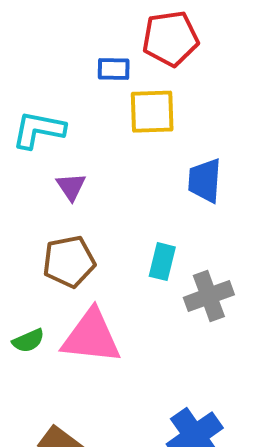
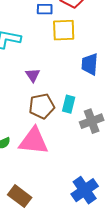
purple triangle: (71, 187) -> (33, 75), moved
brown pentagon: (69, 262) -> (42, 106), moved

